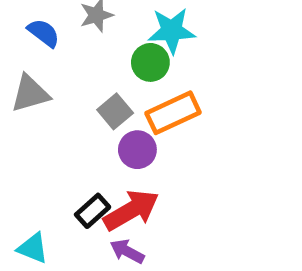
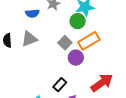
blue semicircle: (44, 33) -> (32, 13), turned 144
red arrow: (131, 210) -> (102, 83), moved

